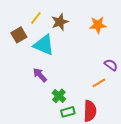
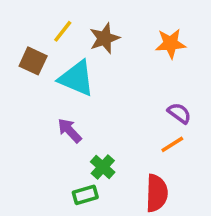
brown square: (19, 35) -> (33, 61), turned -35
purple semicircle: (111, 65) -> (179, 113), moved
green rectangle: (68, 112) -> (85, 195), moved

